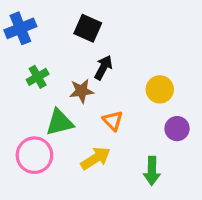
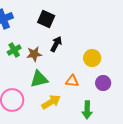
brown star: (81, 91) -> (34, 54), moved
orange triangle: (113, 121) -> (72, 81), moved, turned -40
green triangle: (60, 122) -> (39, 79), moved

